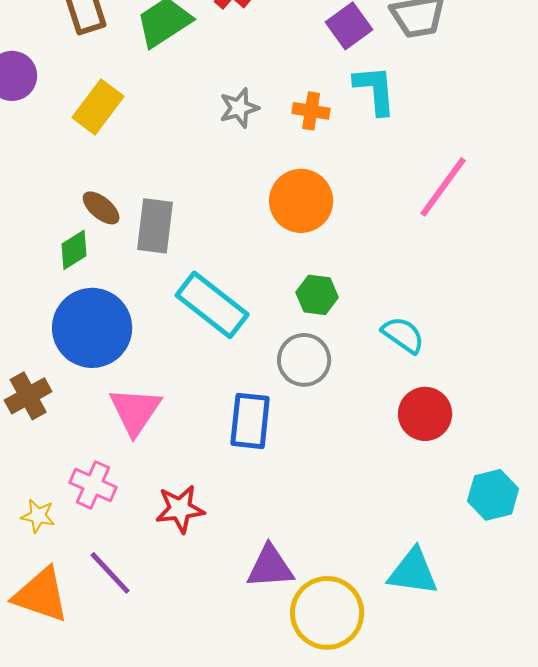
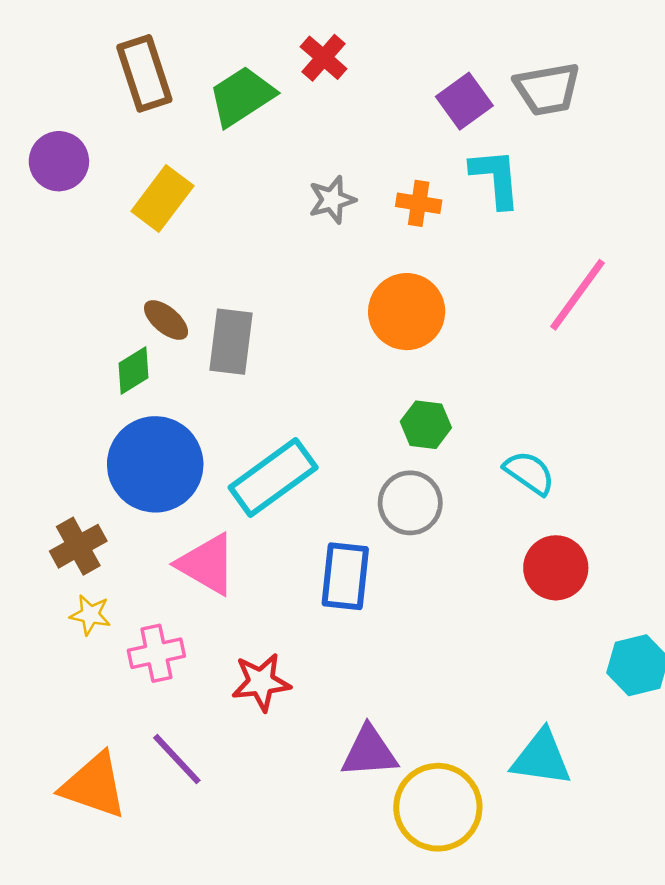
cyan rectangle: (212, 305) -> (273, 478), moved, turned -74
pink triangle: (135, 411) -> (207, 564), turned -34
pink cross: (93, 485) -> (156, 653), turned -36
yellow star: (38, 516) -> (90, 615), moved

